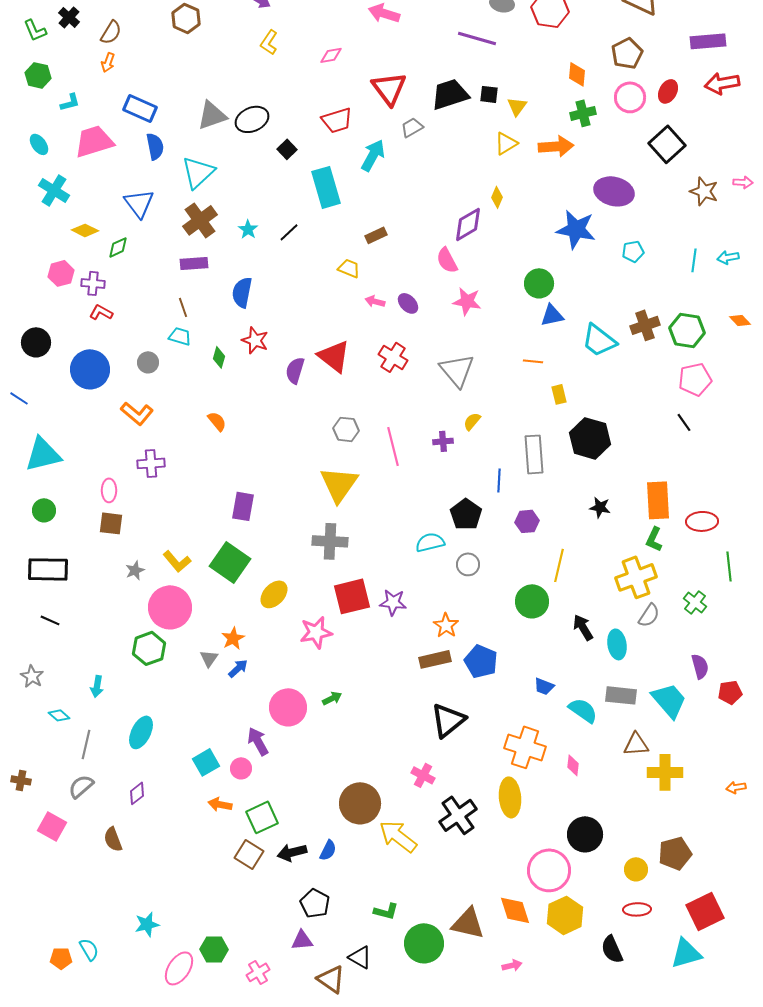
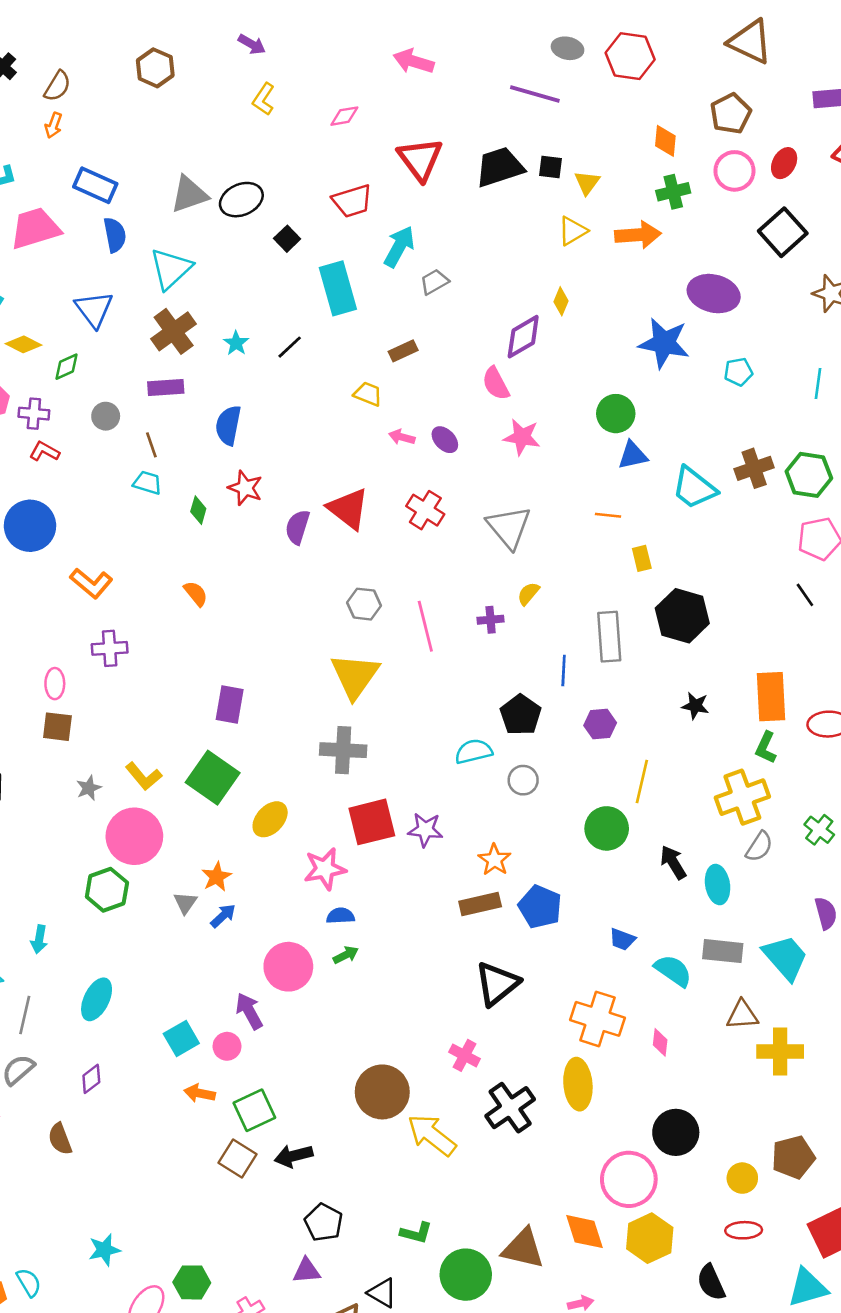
gray trapezoid: (412, 127) -> (434, 282), moved
gray circle: (148, 362) -> (106, 416), moved
blue semicircle: (328, 850) -> (341, 916), moved, turned -120

